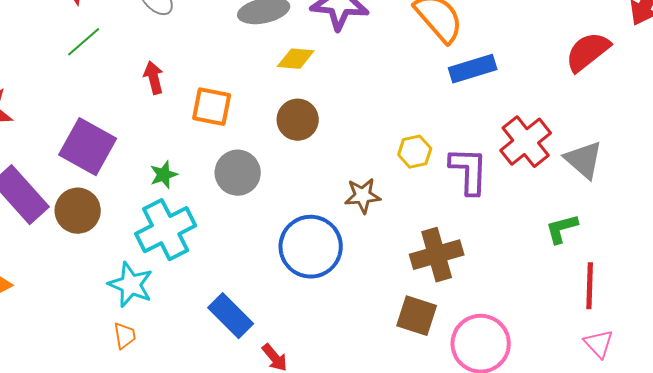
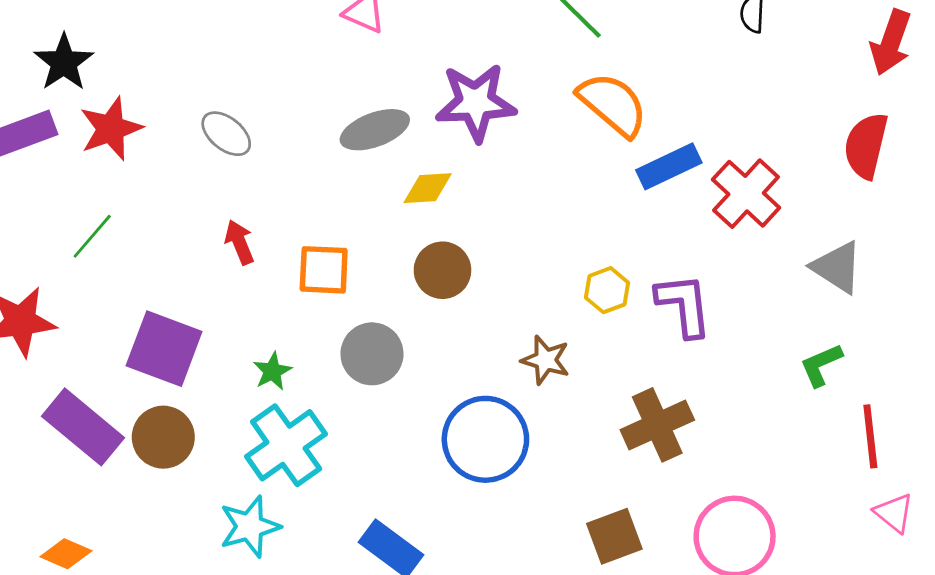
green line: (84, 42) -> (92, 236), moved
red semicircle: (588, 52) -> (866, 146), moved, turned -30
red cross: (526, 142) -> (746, 194), moved
brown star: (363, 196) -> (546, 360), turned 30
cyan star: (131, 285) -> (250, 527), turned -30
brown square: (417, 316) -> (614, 536), moved, turned -30

